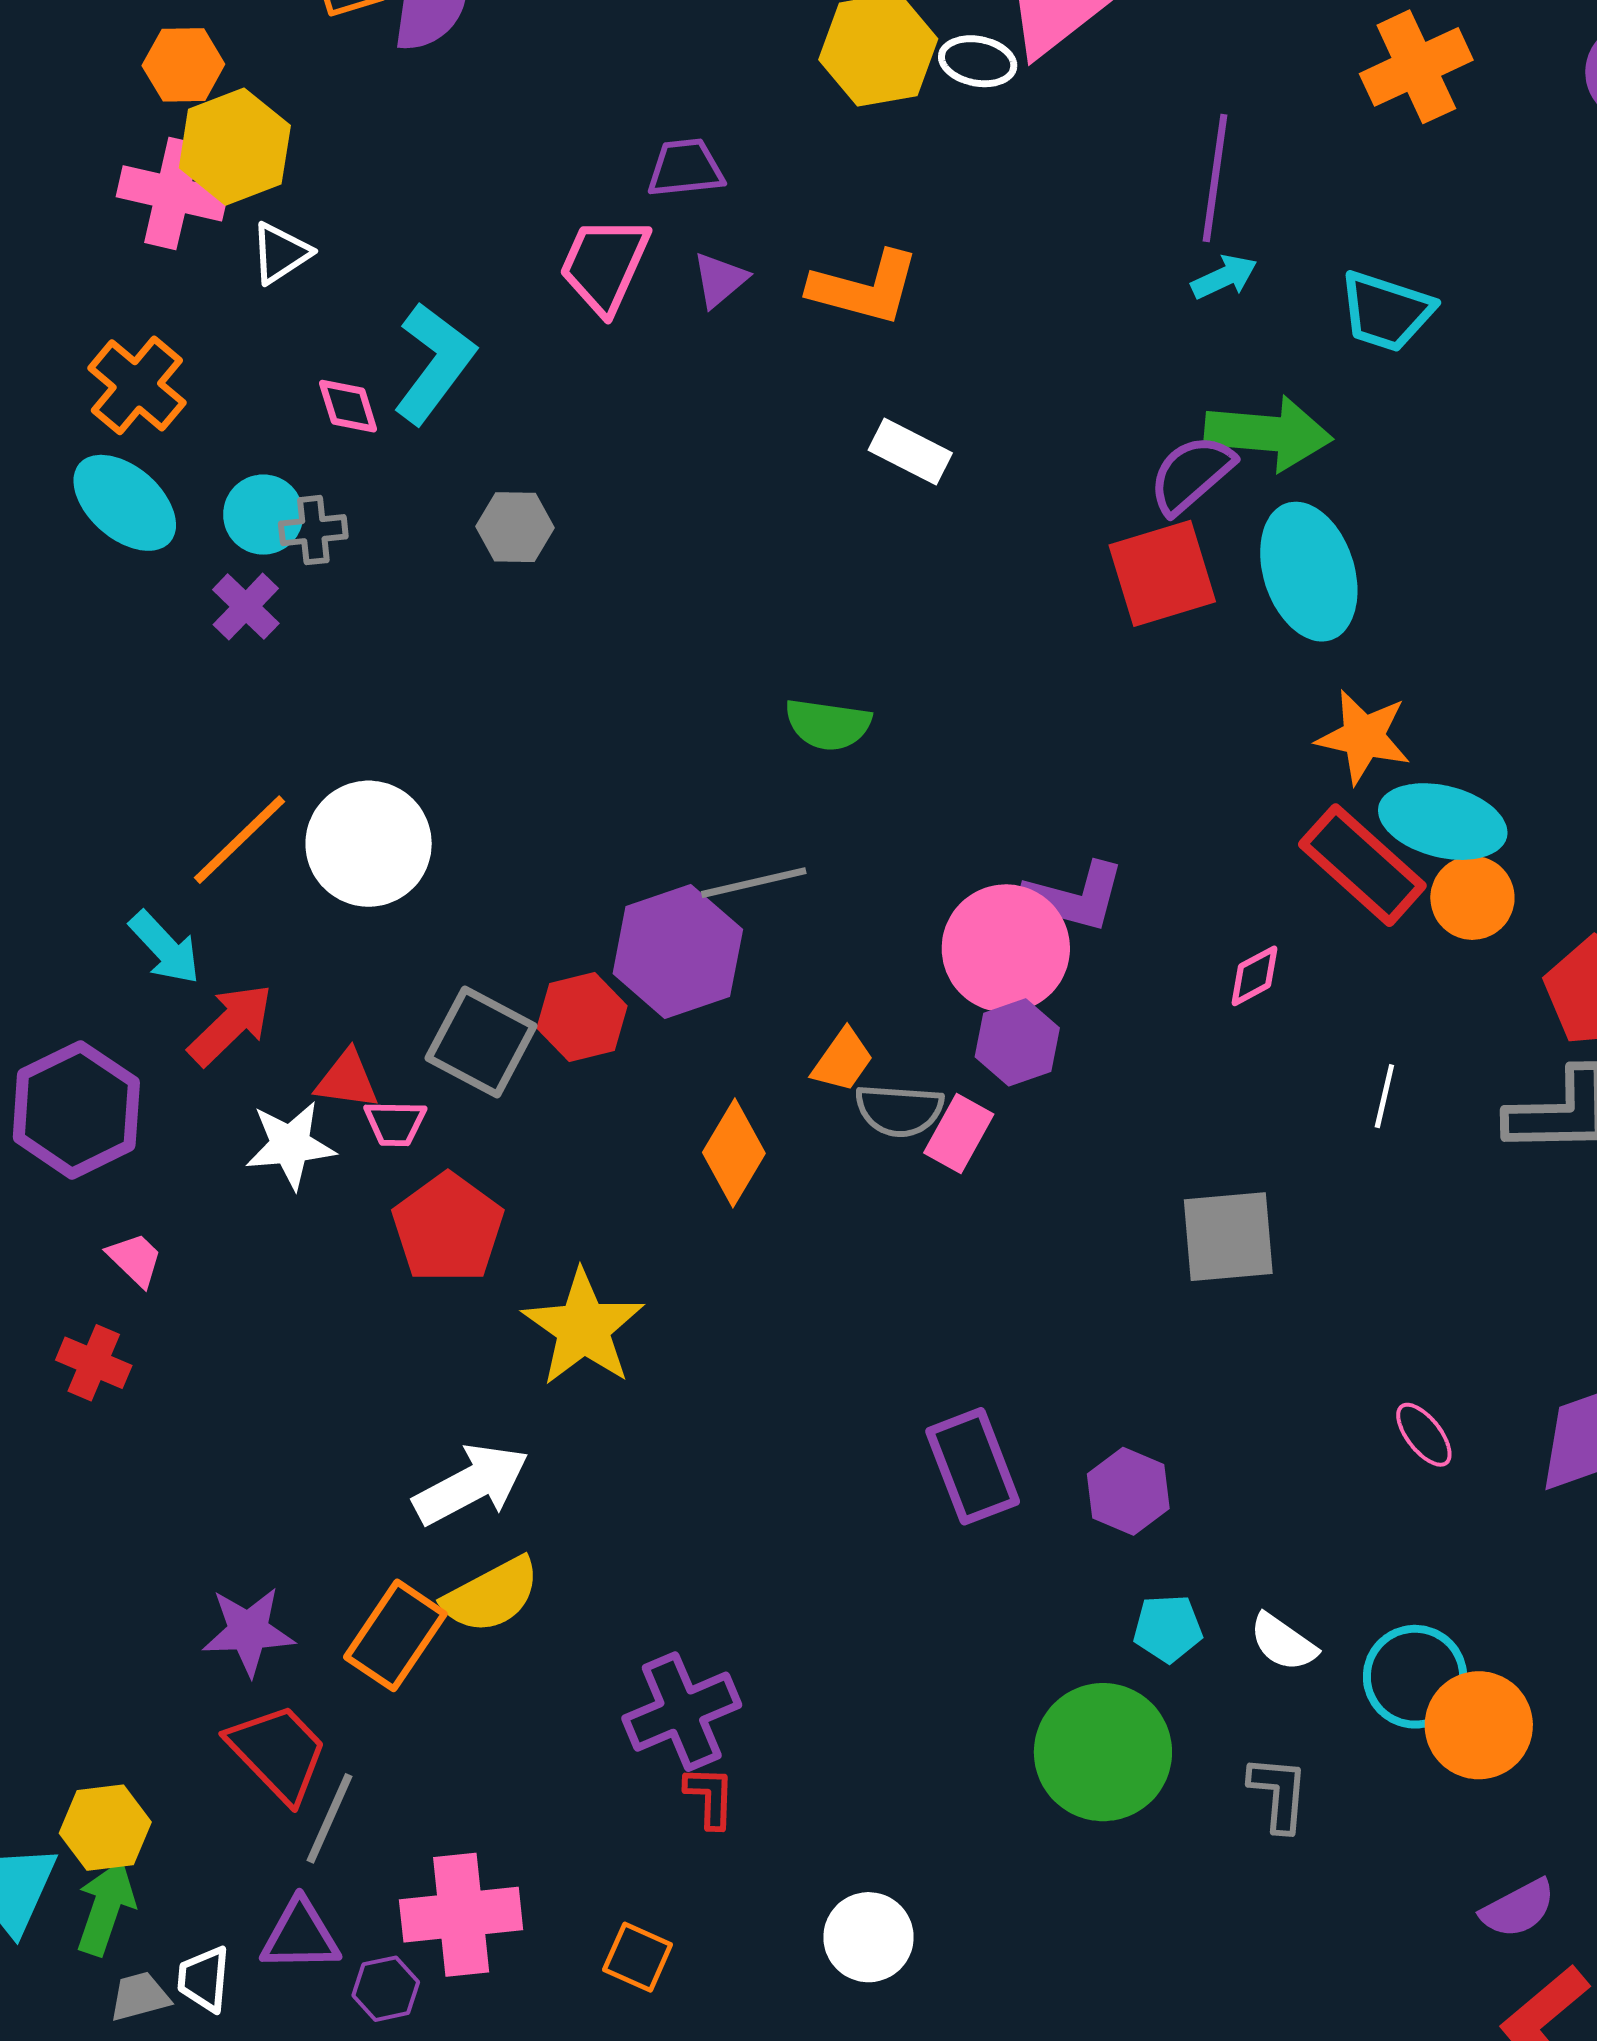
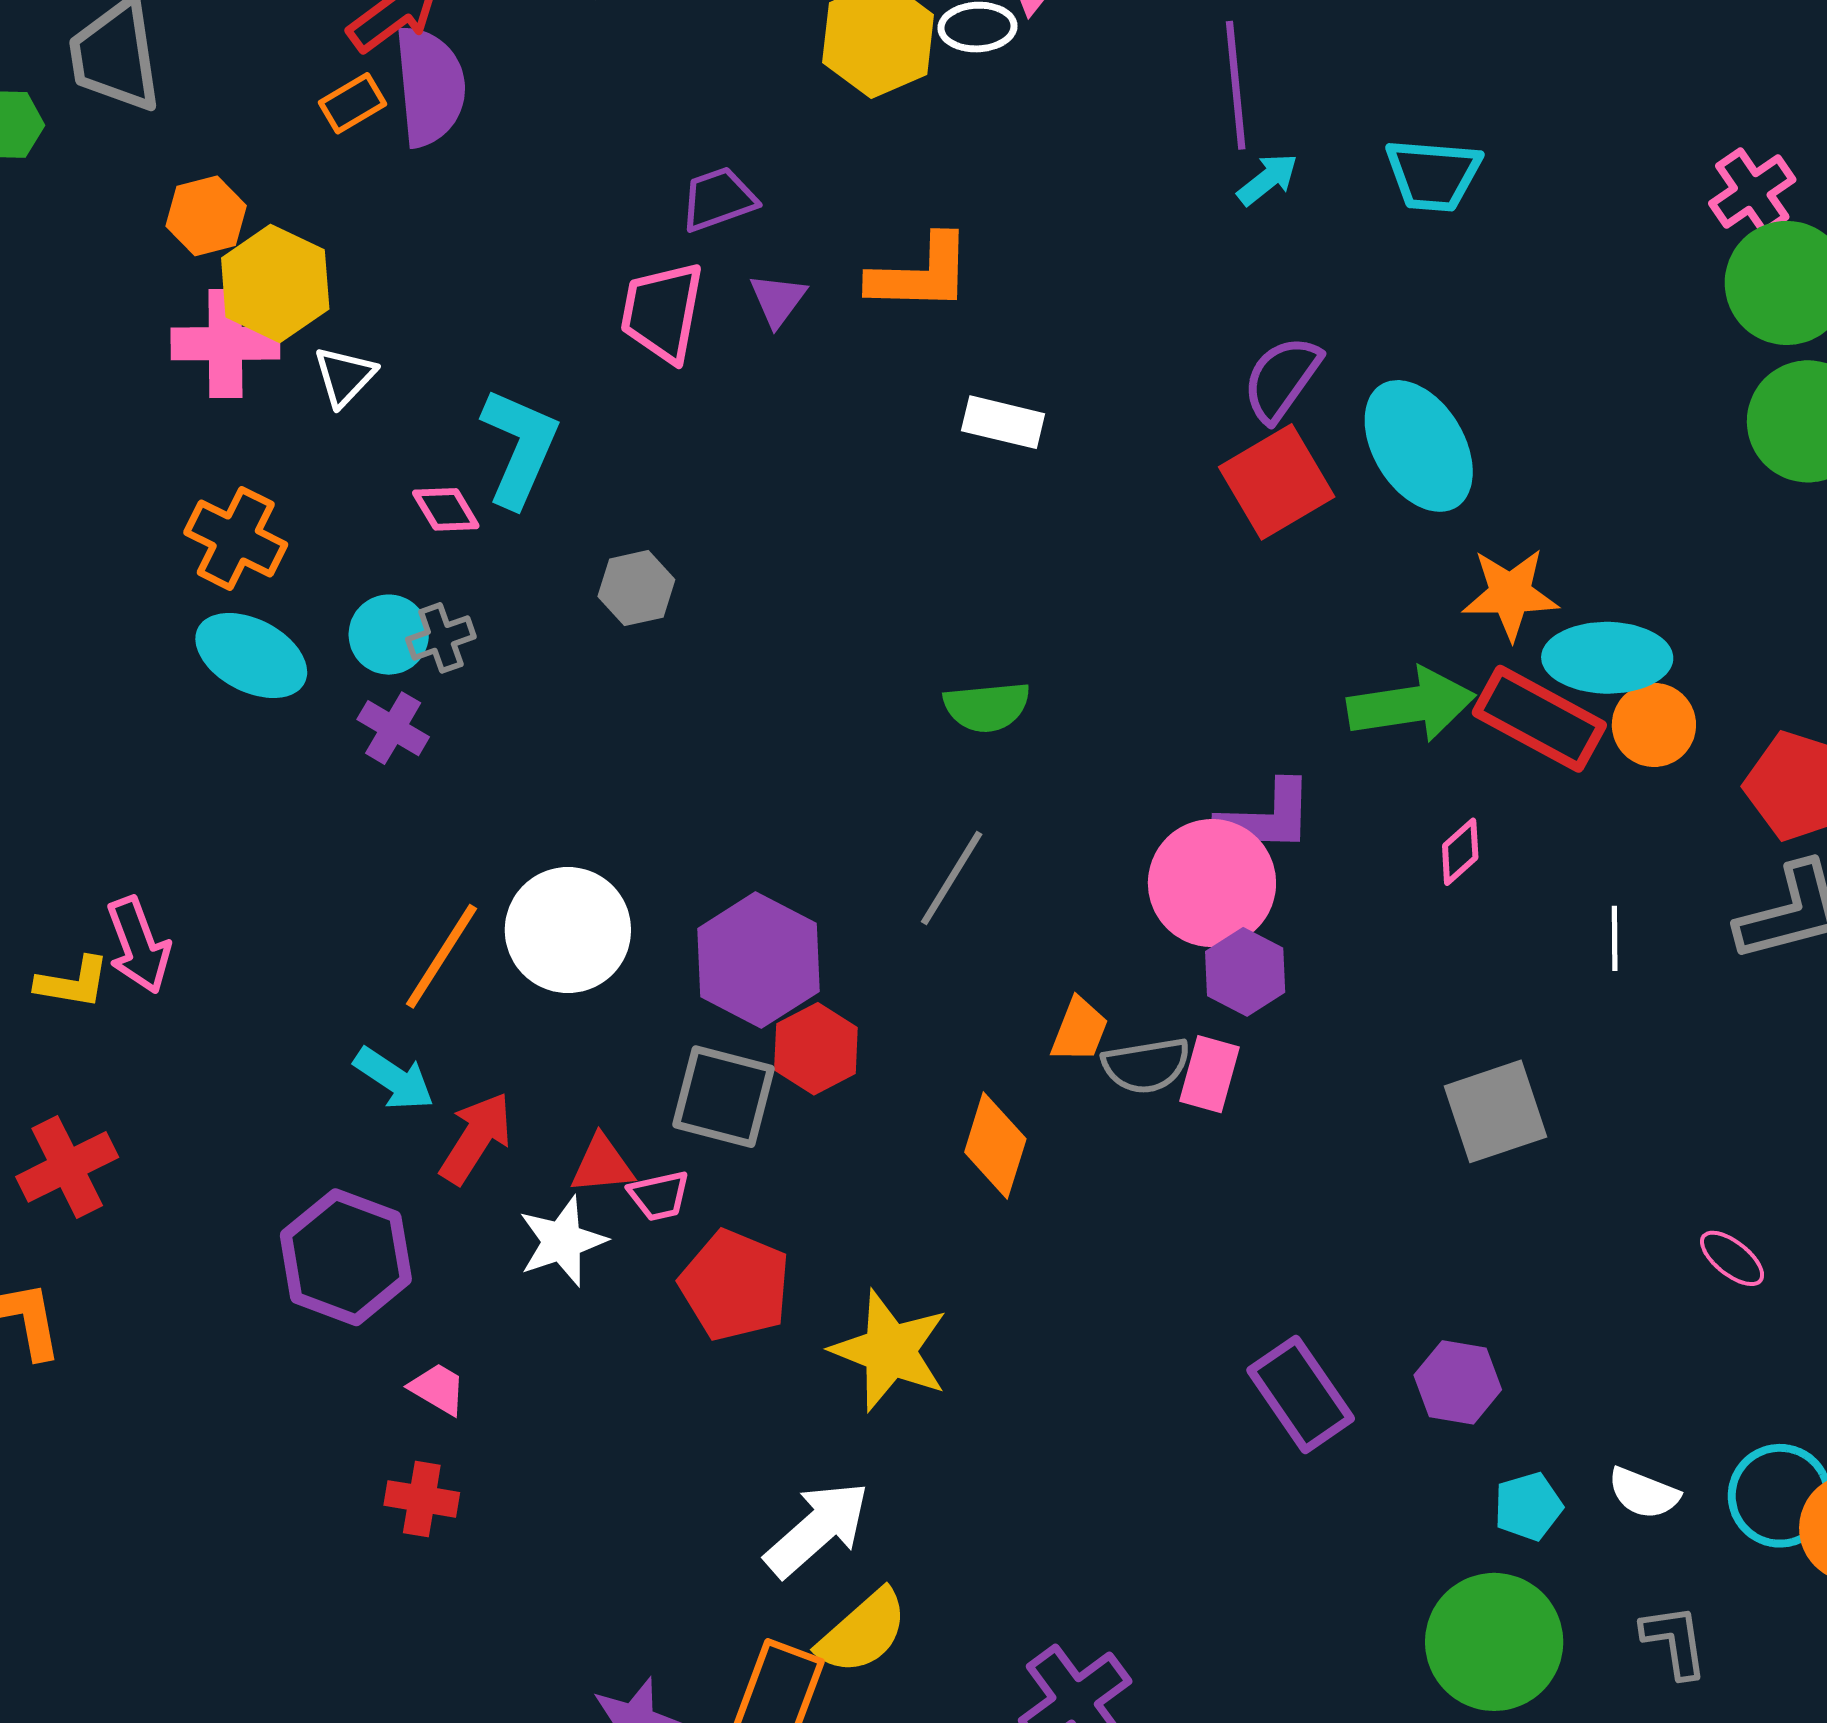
green arrow: (1268, 433) -> (1411, 705), moved
gray line: (754, 883) -> (952, 878), turned -32
purple hexagon: (678, 951) -> (758, 960), moved

